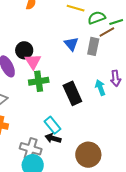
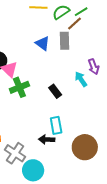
black rectangle: (72, 93) -> (55, 91), size x0.6
cyan rectangle: (53, 125) -> (56, 125), moved, turned 42
gray cross: (31, 149) -> (15, 153), moved, turned 30

